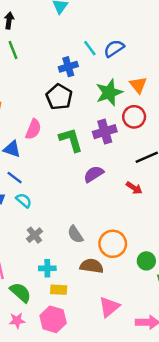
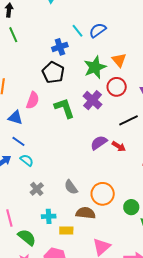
purple cross: (105, 132) -> (92, 100), turned -30
purple semicircle: (94, 174) -> (99, 143), moved
yellow rectangle: (59, 290) -> (66, 231), moved

